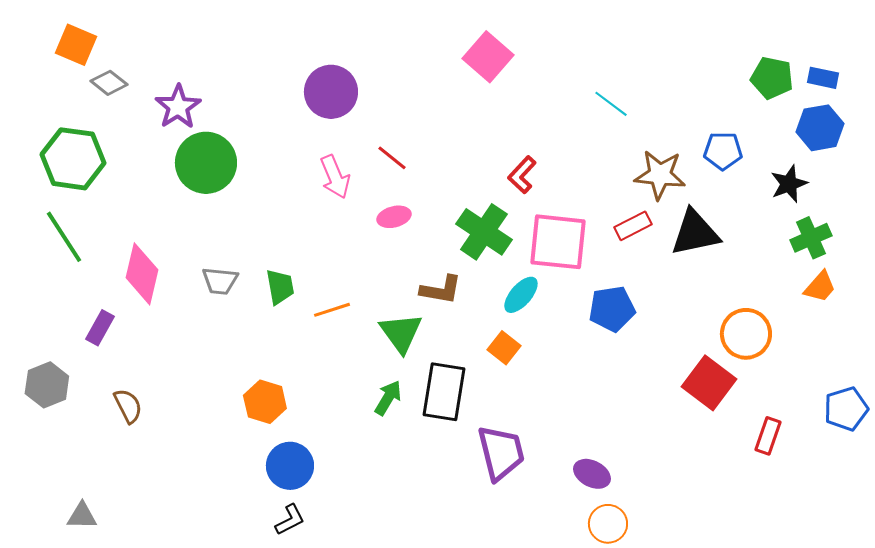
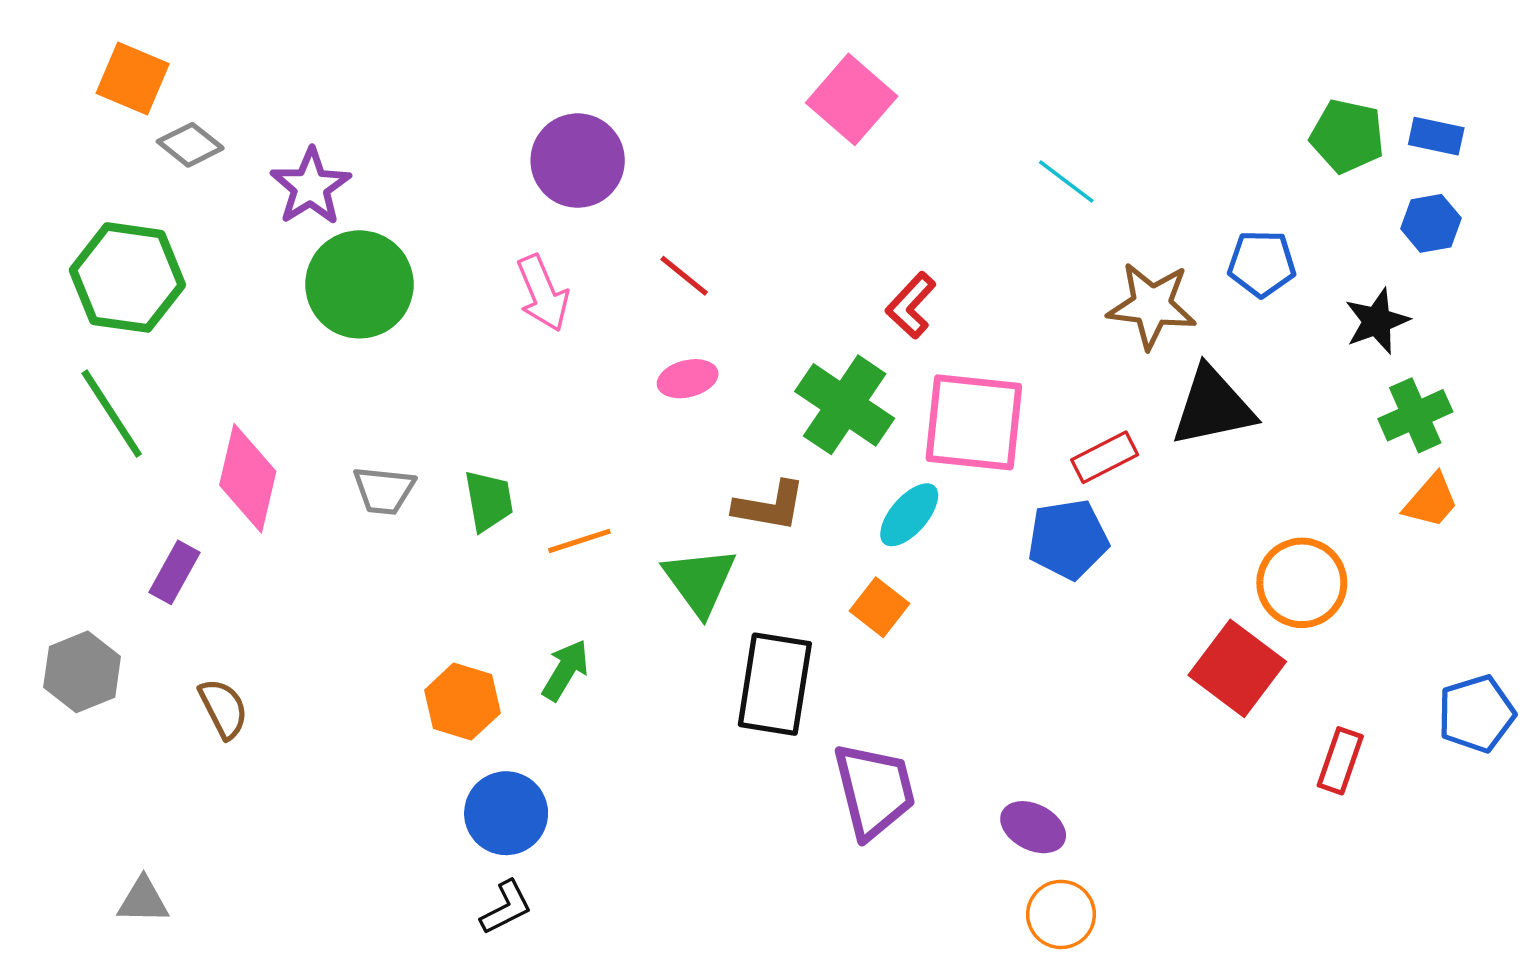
blue hexagon: (820, 128) -> (1431, 223), size x0.7
pink arrow: (335, 177) -> (543, 293), moved
red rectangle: (633, 226) -> (1105, 457), moved
green arrow: (388, 398) -> (565, 670), moved

